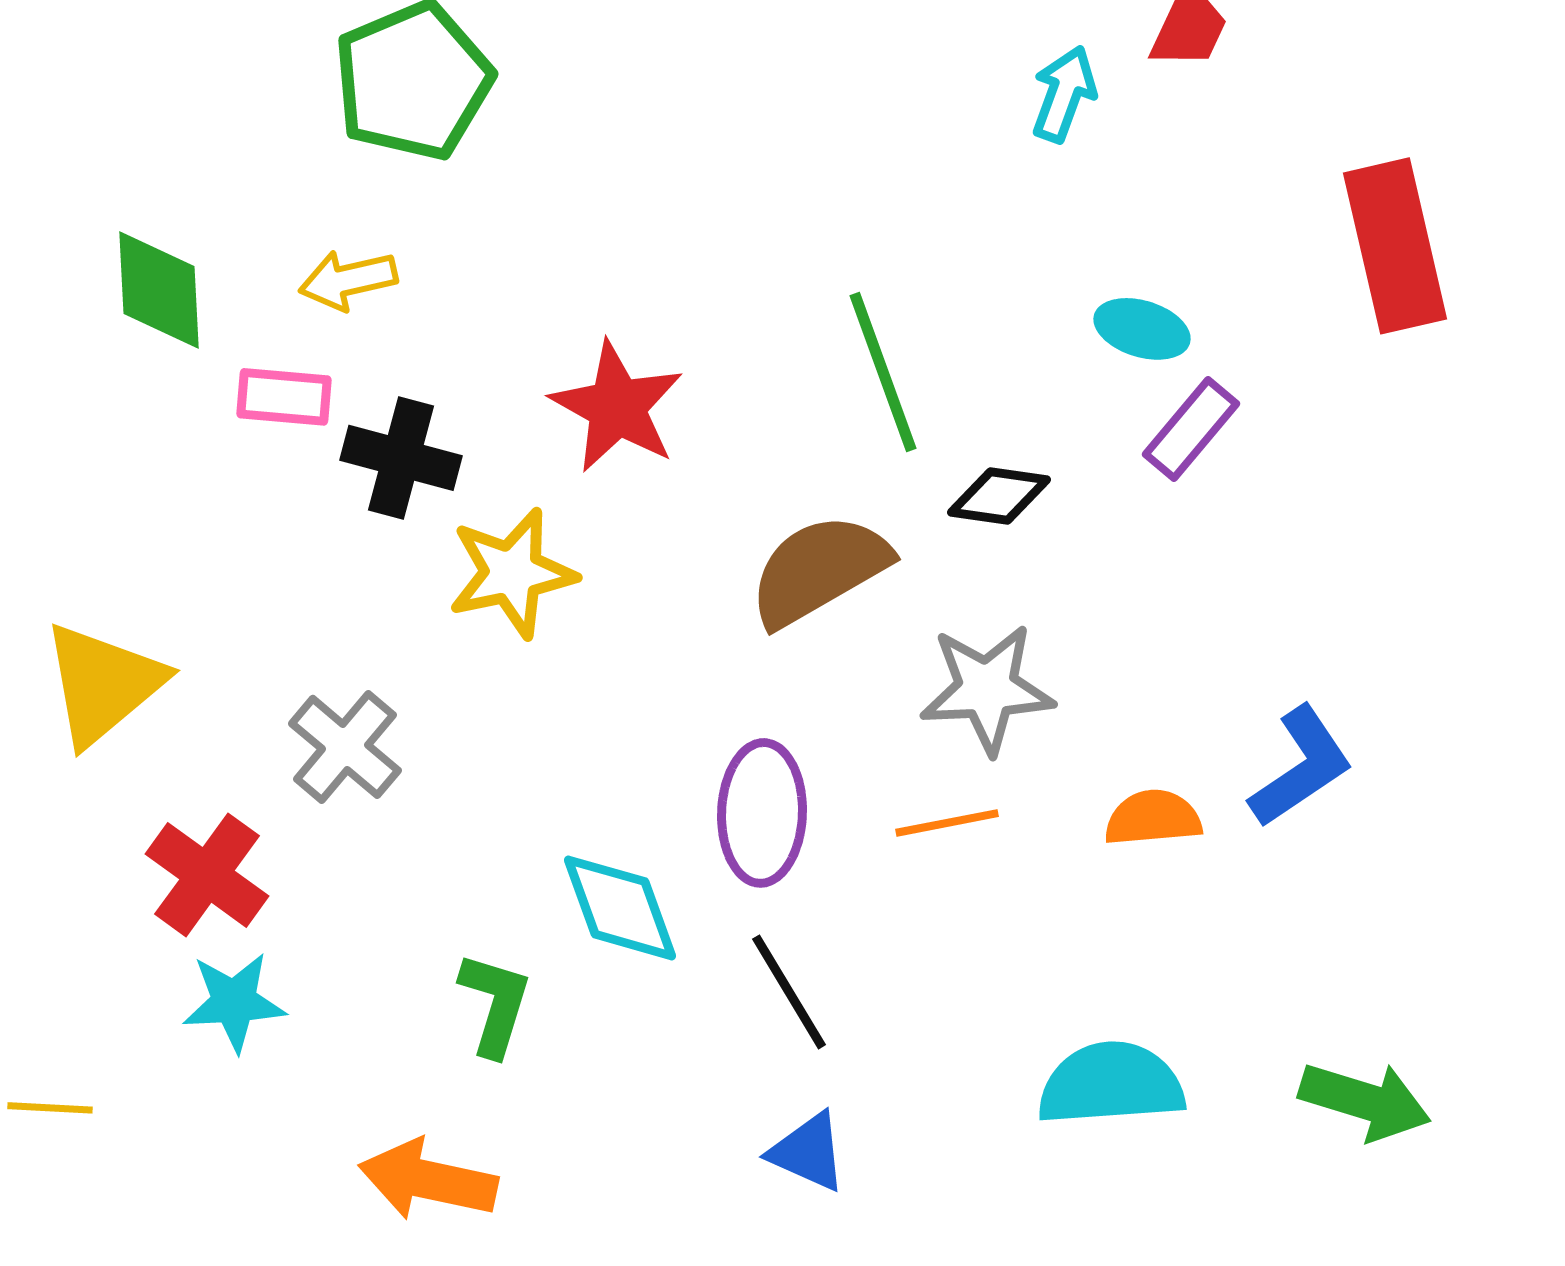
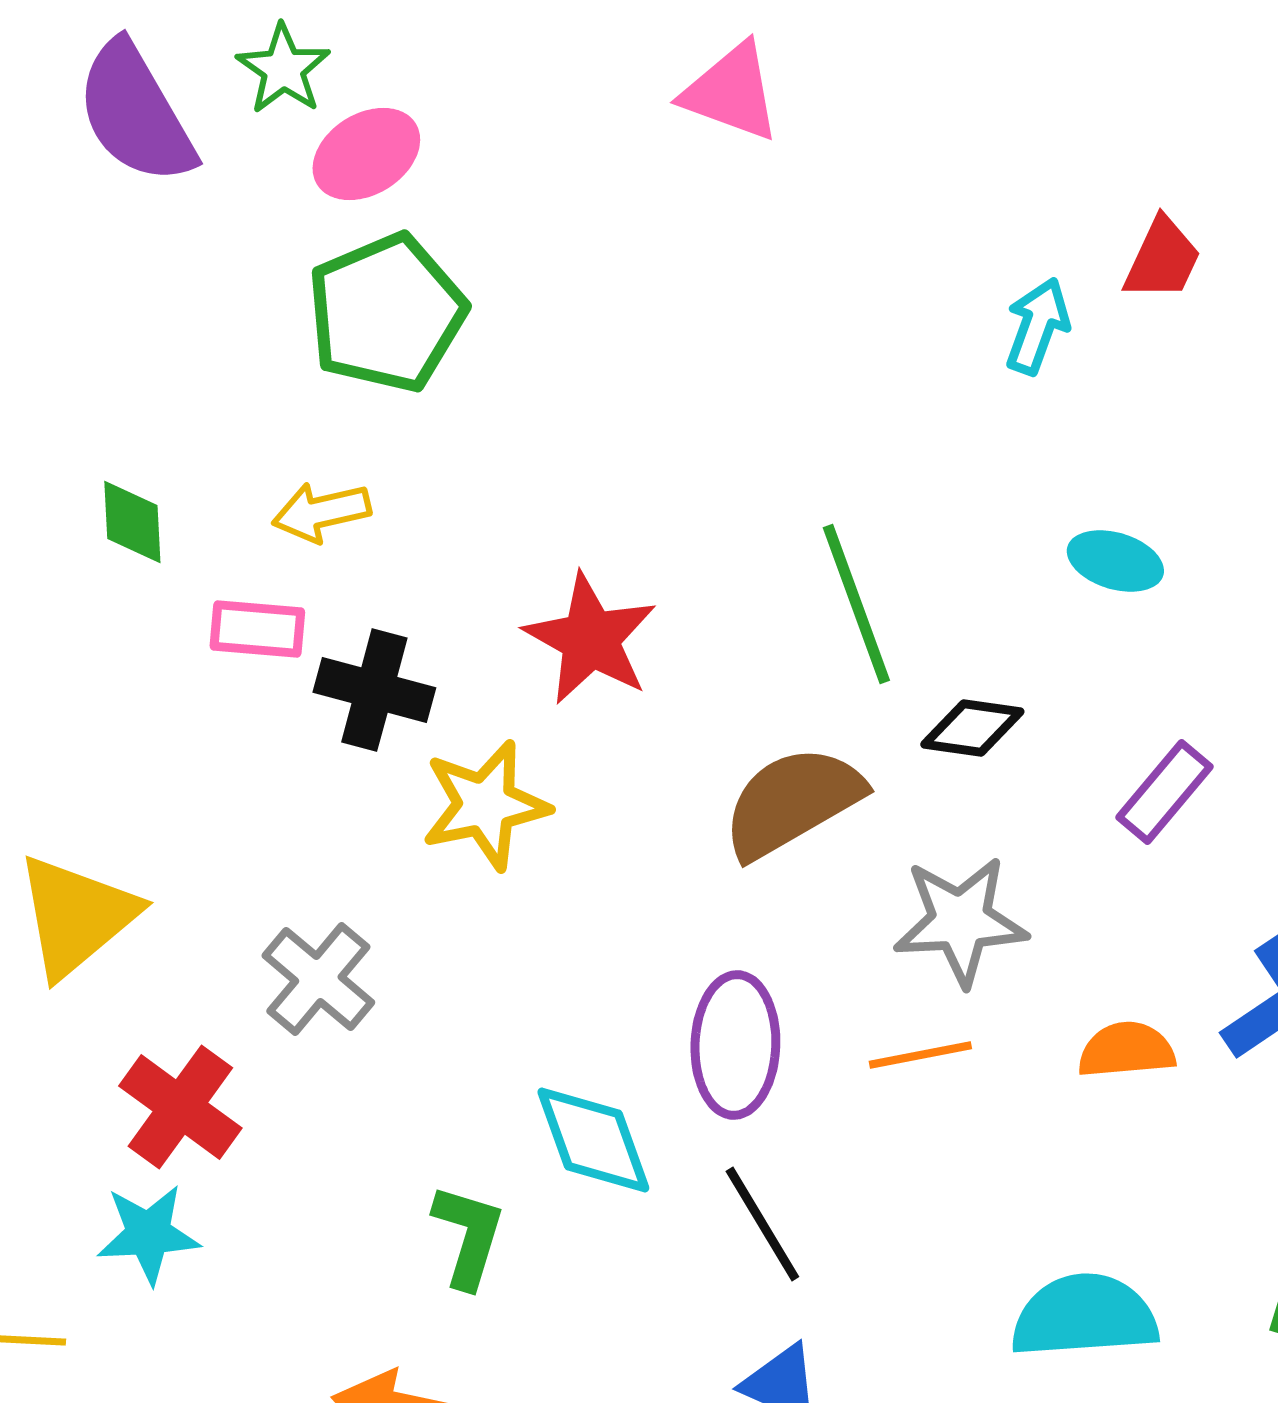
green diamond: (159, 290) -> (132, 522), size x0.7
purple rectangle: (1191, 429) -> (1164, 792), moved
cyan star: (234, 1002) -> (148, 1234), moved

